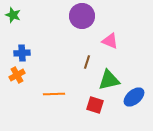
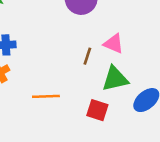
pink triangle: (110, 41) -> (114, 44), moved

